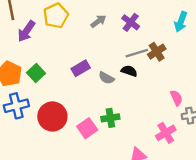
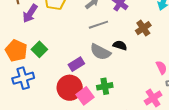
gray line: (137, 53) -> (98, 25), moved
purple rectangle: (81, 68) -> (76, 64), moved
gray semicircle: (106, 78) -> (100, 52), size x1.5
red circle: (52, 116) -> (70, 88), moved

